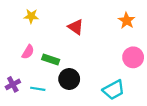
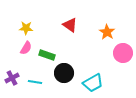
yellow star: (31, 16) -> (26, 28), moved
orange star: (127, 20) -> (107, 32), moved
cyan trapezoid: (114, 90) -> (93, 83), moved

